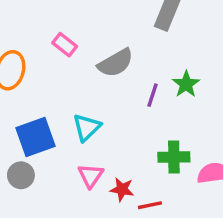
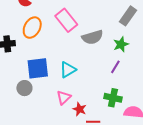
pink rectangle: (65, 45) -> (66, 20), size x1.6
green star: (186, 84) -> (121, 44), moved
purple line: (153, 95) -> (115, 67), moved

